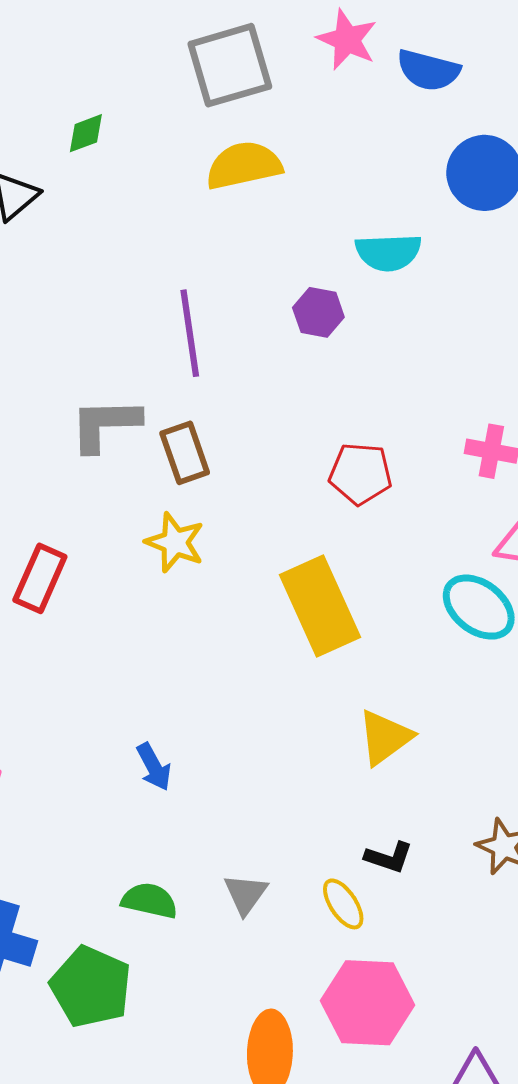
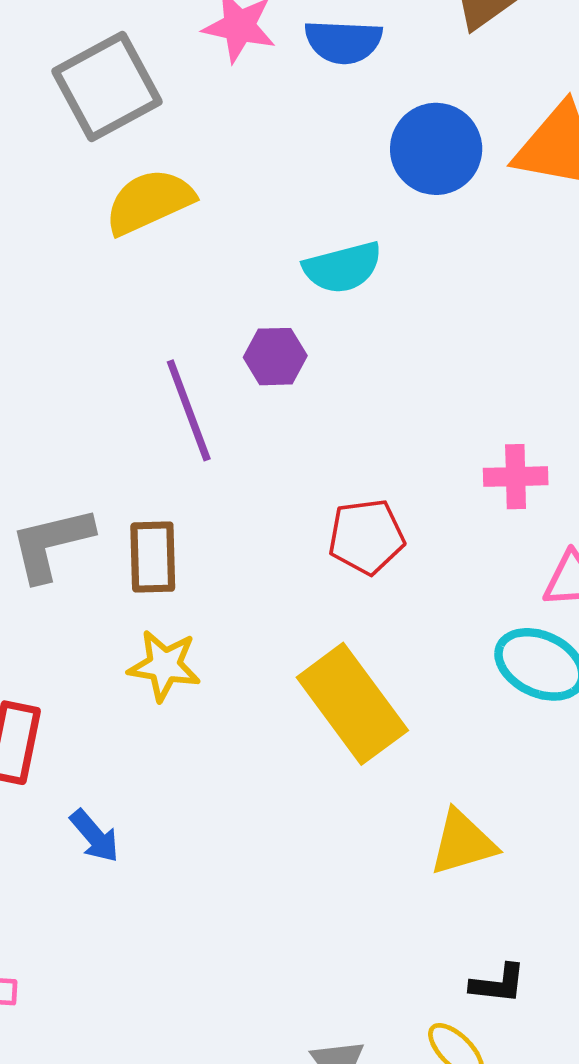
purple line: (190, 333) -> (189, 410), moved
brown rectangle: (185, 453) -> (153, 557), turned 30
yellow triangle: (385, 737) -> (463, 843), turned 32
blue arrow: (154, 767) -> (95, 836), moved

